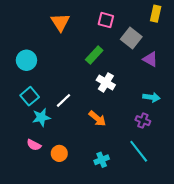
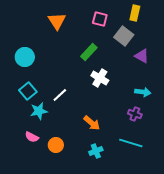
yellow rectangle: (156, 14) -> (135, 13), moved
orange arrow: (97, 118) -> (92, 123), moved
cyan line: (139, 151) -> (131, 143), turned -35

